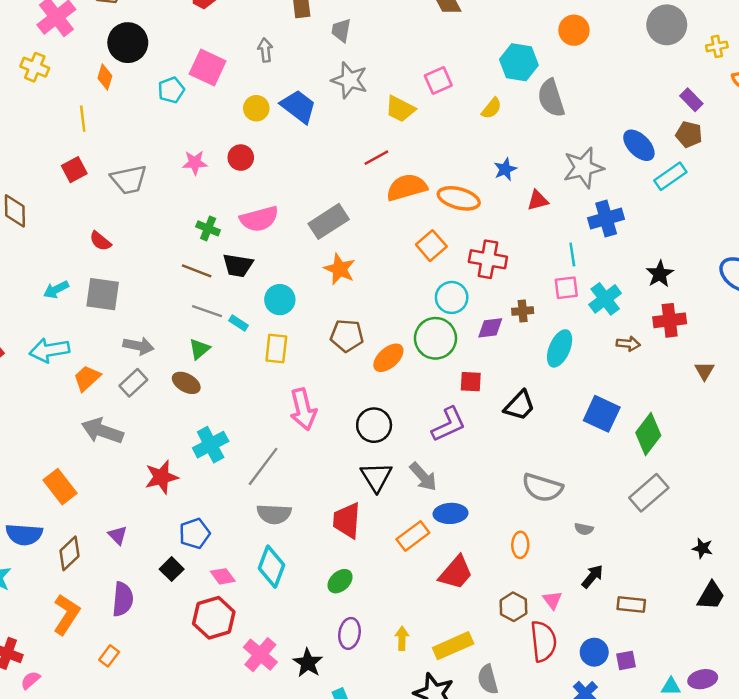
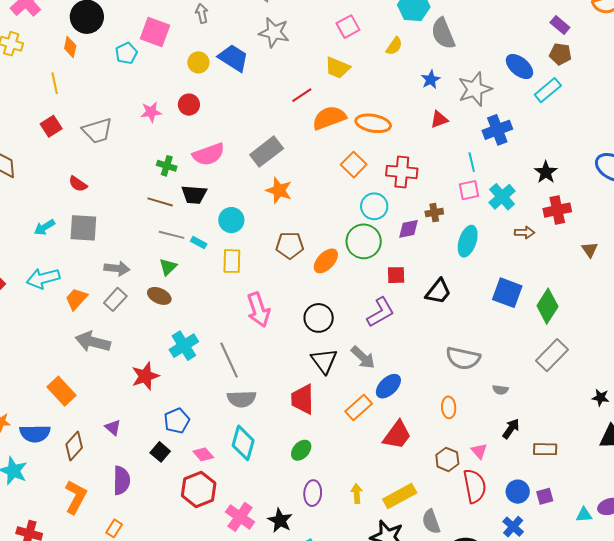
yellow trapezoid: (400, 109) -> (337, 68), moved
blue star: (505, 169) -> (431, 80), moved
gray line: (263, 466) -> (229, 360), turned -57
blue ellipse: (451, 513) -> (388, 386), turned -36

